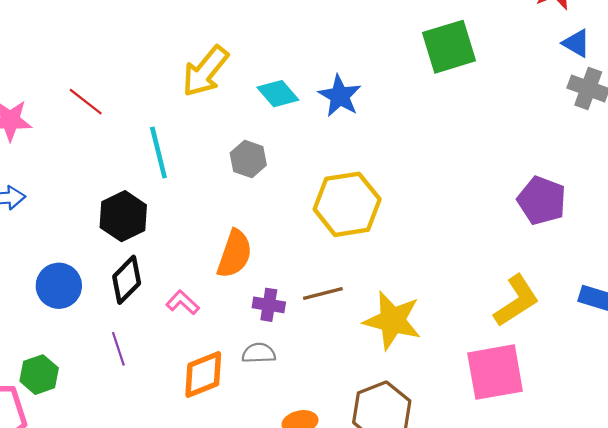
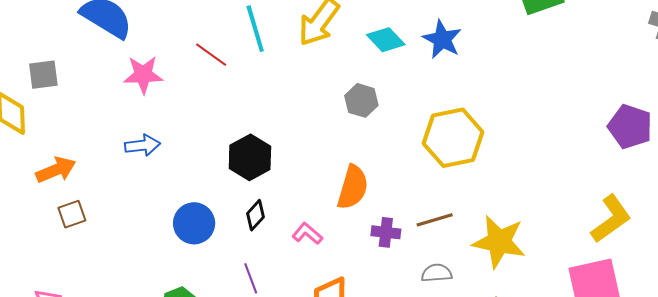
cyan line: (158, 153) -> (255, 29), moved
black diamond: (127, 280) -> (256, 215), size x0.7
gray semicircle: (259, 353) -> (437, 273), moved

